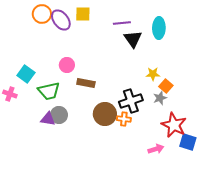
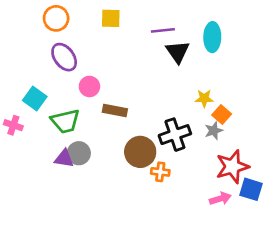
purple ellipse: (61, 20) -> (64, 57), moved
orange cross: (124, 119) -> (160, 172), moved
red star: (174, 125) -> (232, 167), turned 30
pink arrow: (156, 149) -> (220, 199), moved

